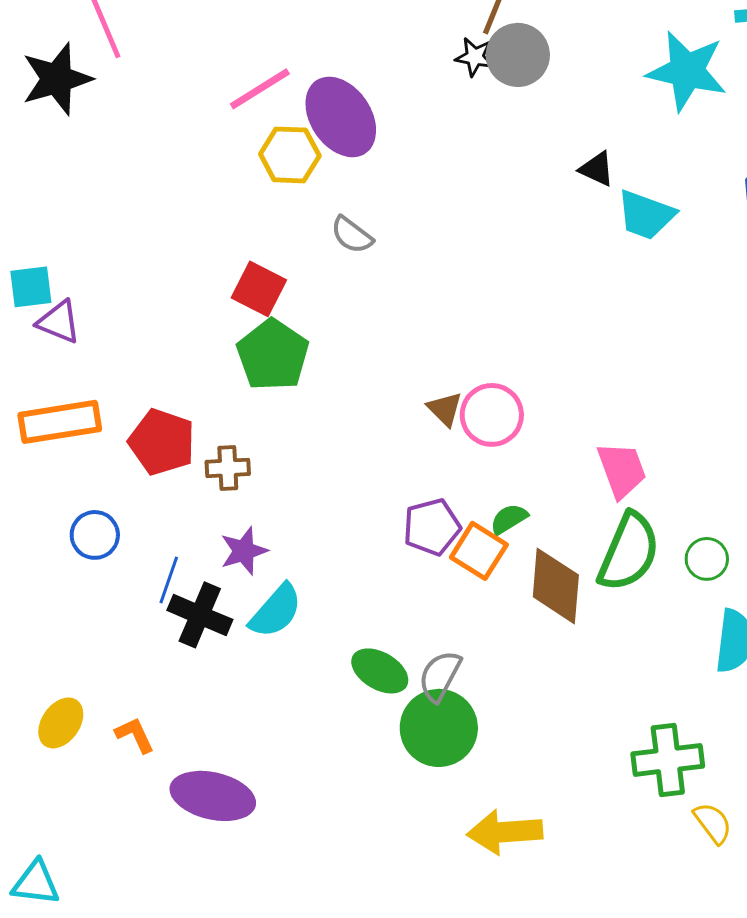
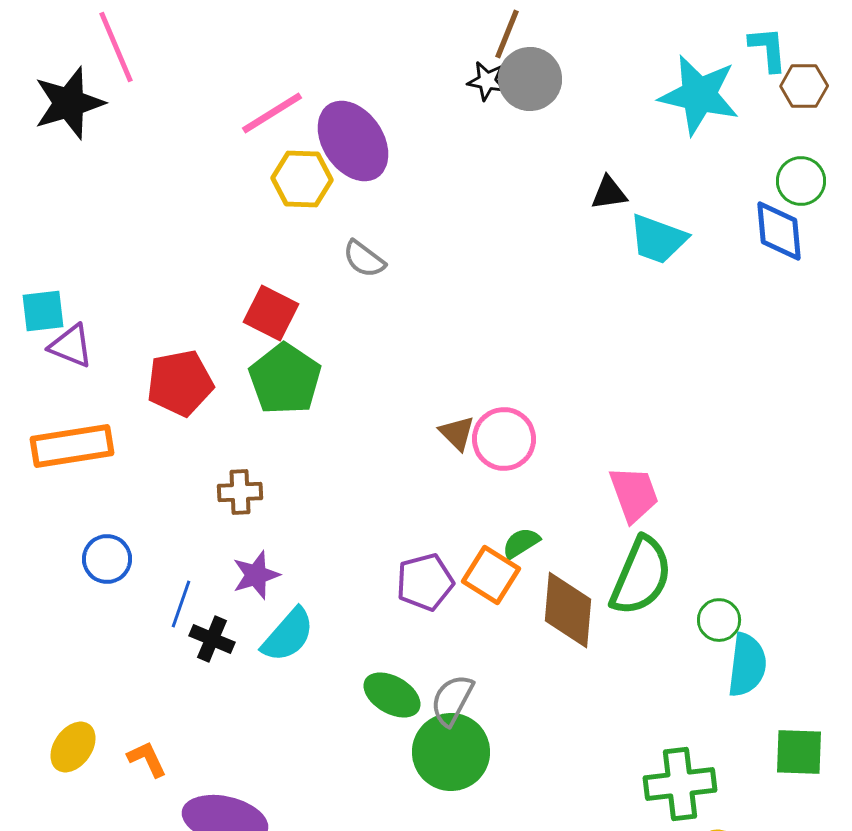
black triangle: (597, 169) -> (609, 193), turned -33
red pentagon: (162, 442) -> (180, 383), moved, turned -30
purple pentagon: (432, 527) -> (425, 582), moved
green circle: (707, 559) -> (719, 620), moved
black cross: (200, 615) -> (212, 639), size x0.7

